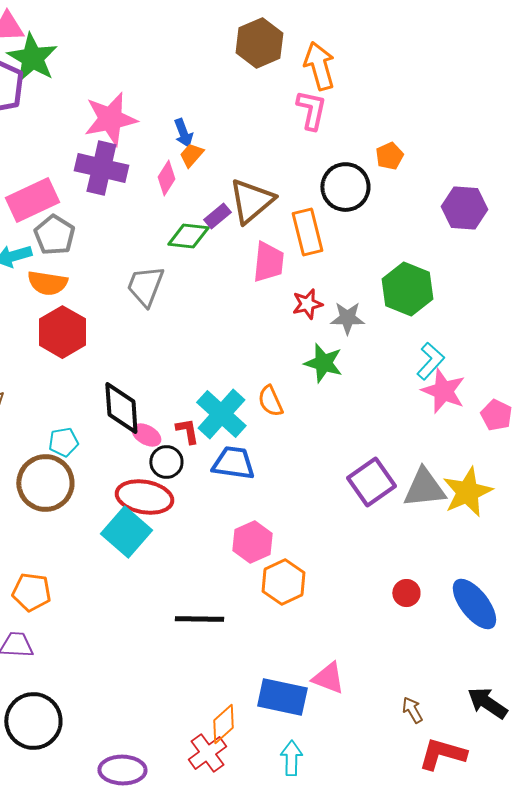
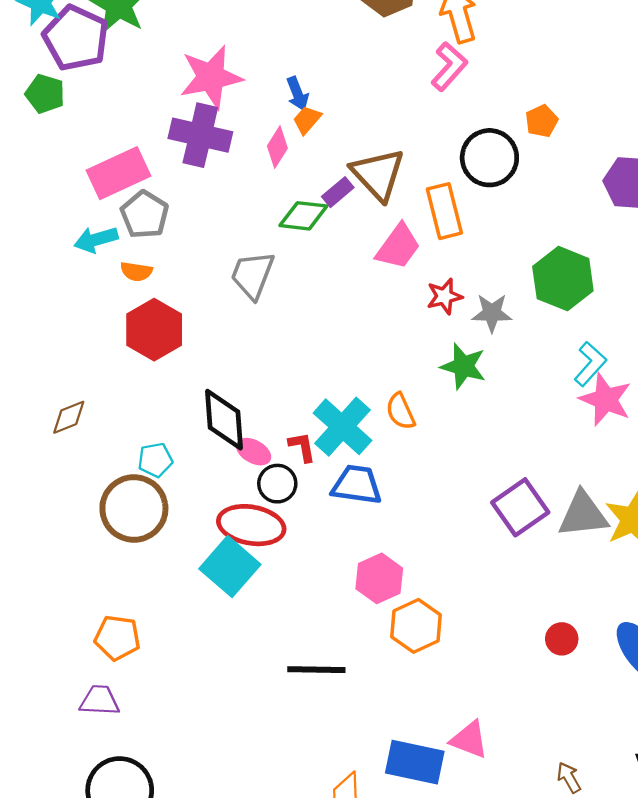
pink L-shape: (311, 110) -> (449, 66), turned 30
brown triangle: (251, 201) -> (378, 174), turned -33
pink trapezoid: (268, 262) -> (398, 247), turned 30
orange semicircle: (47, 283) -> (136, 271), size x0.7

